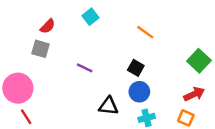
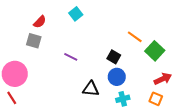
orange line: (145, 32) -> (135, 37), moved
green square: (199, 61) -> (155, 51), moved
red line: (26, 117) -> (12, 98), moved

